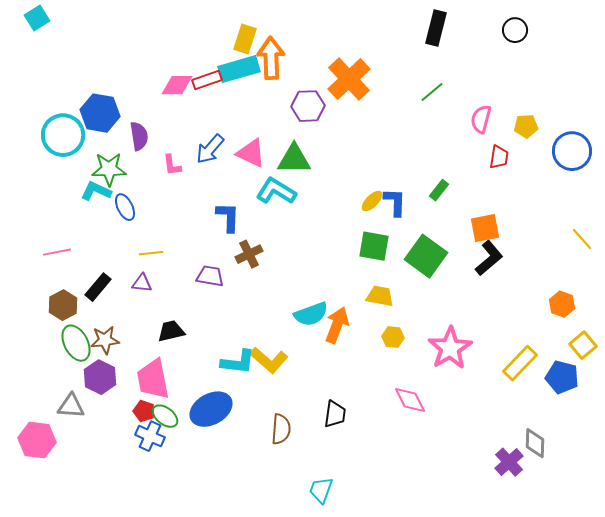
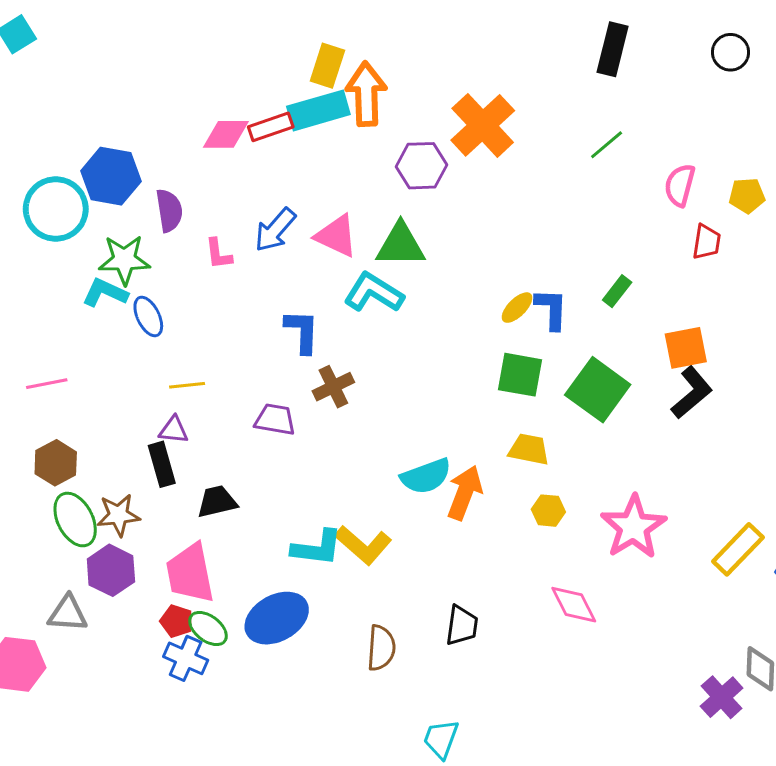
black rectangle: (98, 287) -> (162, 464), moved, turned -56

